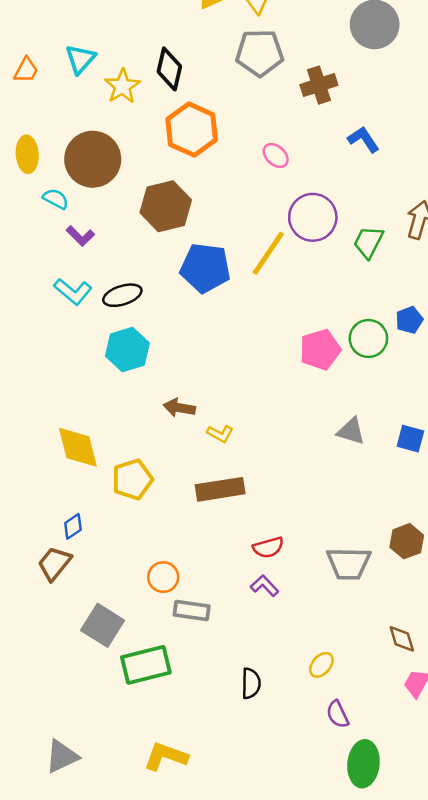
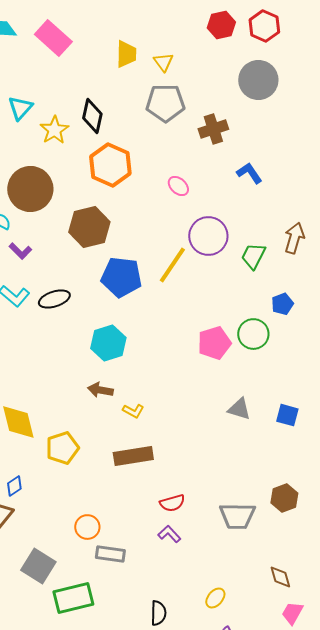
blue pentagon: (409, 320) -> (282, 304), moved
cyan hexagon: (127, 350) -> (108, 343), moved

